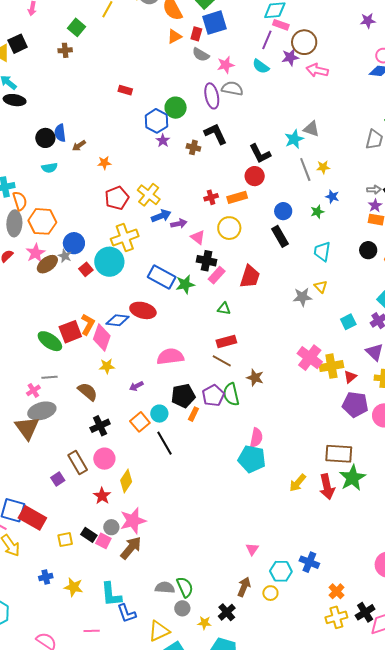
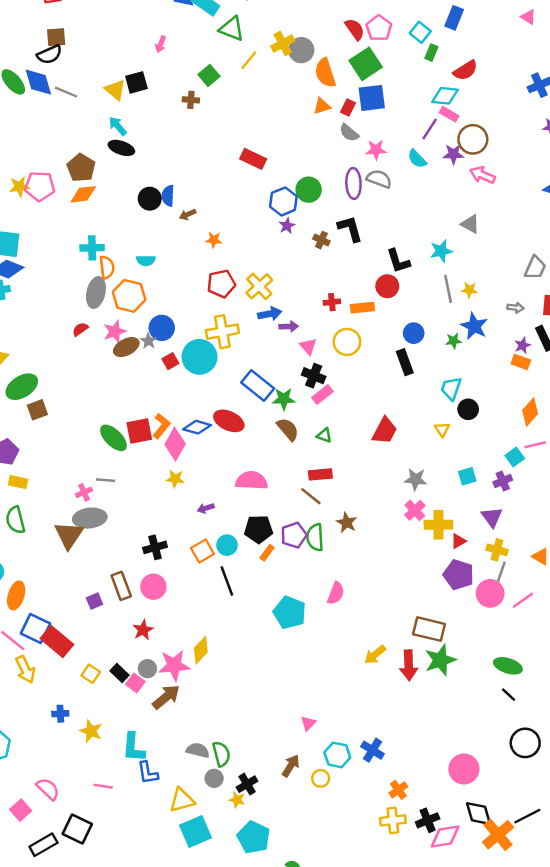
red rectangle: (125, 90) -> (253, 159), size x1.5
gray triangle: (311, 129) -> (470, 224), moved
cyan semicircle: (49, 168) -> (146, 260), moved
gray arrow: (374, 190) -> (516, 308), moved
blue star: (332, 197) -> (474, 326), size x1.6
black circle: (368, 250) -> (468, 409), moved
red trapezoid: (250, 277) -> (385, 431), moved
gray star: (302, 297) -> (416, 479), moved
pink cross: (310, 358) -> (415, 510), size x0.7
brown semicircle: (88, 392) -> (288, 429), moved
cyan pentagon: (252, 459) -> (290, 612), moved
yellow diamond: (126, 481) -> (201, 650), moved
yellow square: (65, 540) -> (91, 674), turned 35
black cross: (227, 612) -> (247, 784), moved

